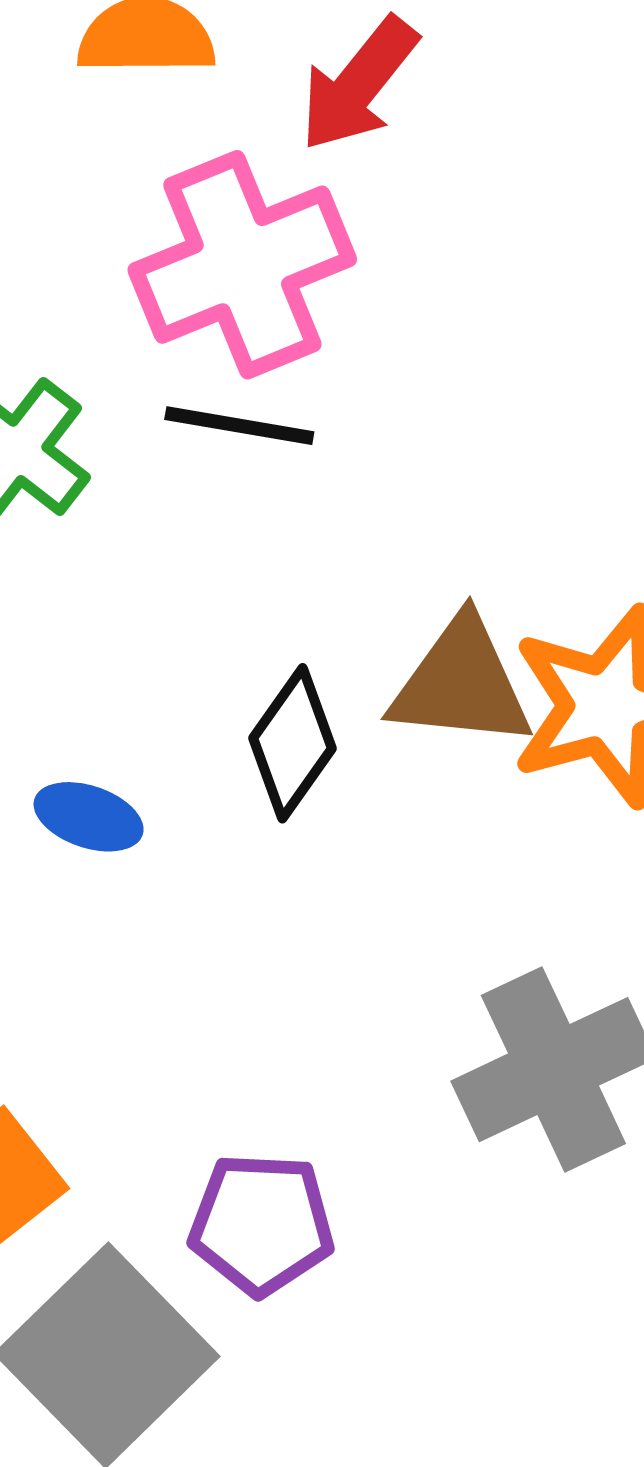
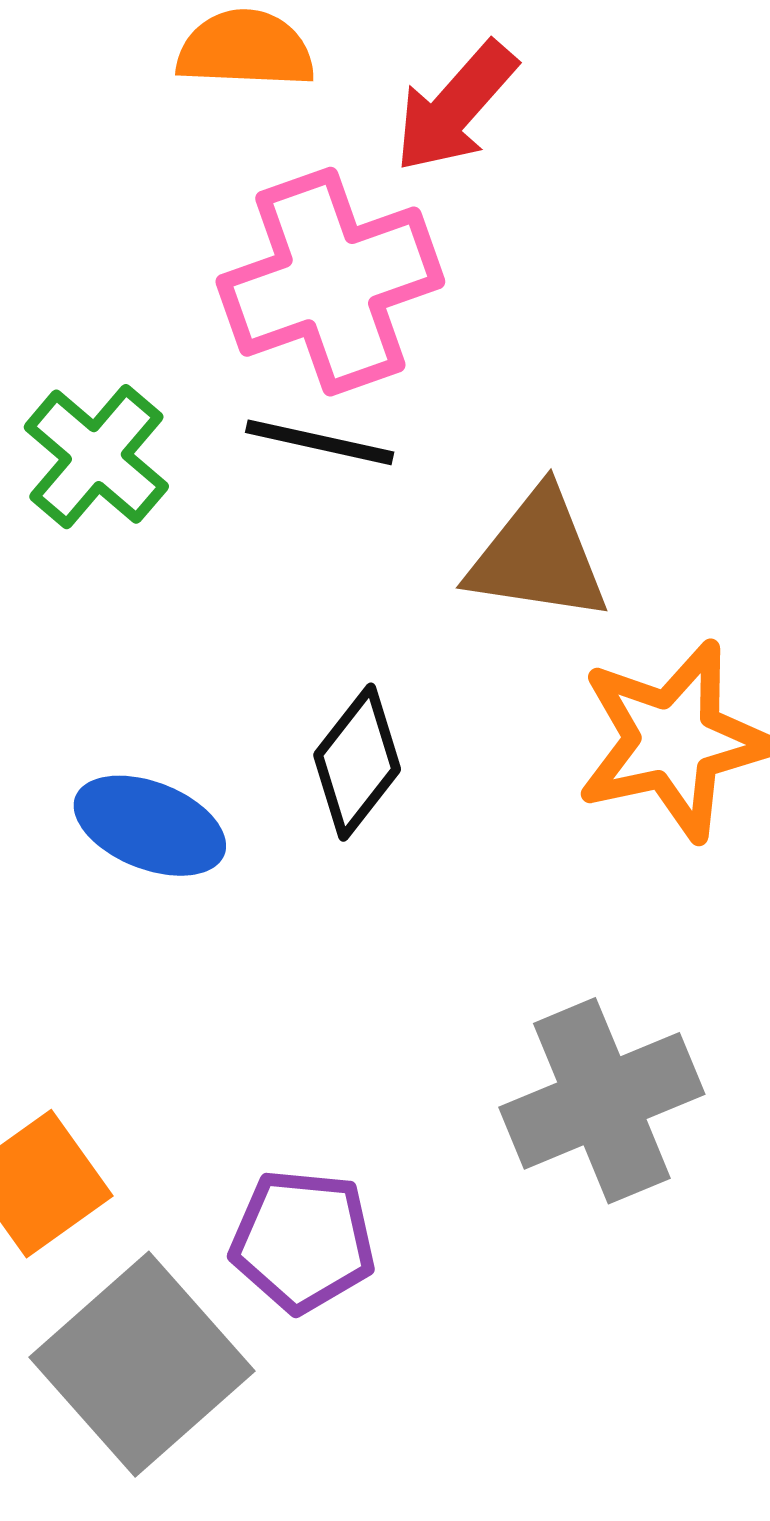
brown triangle: (461, 683) -> (538, 556), moved
blue ellipse: (89, 817) -> (150, 826), size x1.4

